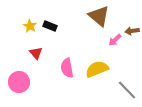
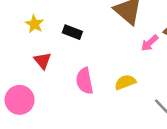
black rectangle: (50, 26) -> (72, 32), moved
yellow semicircle: (97, 69) -> (125, 82), size x0.7

